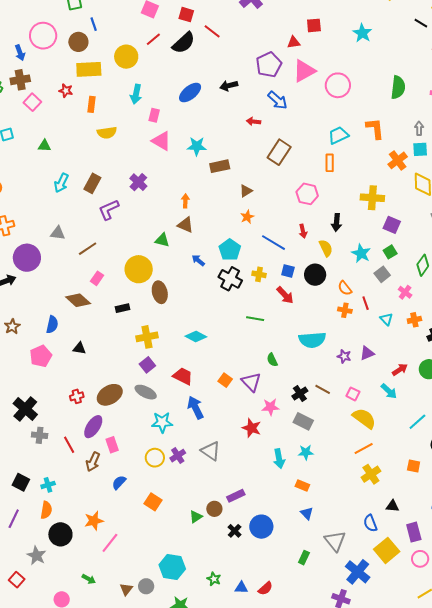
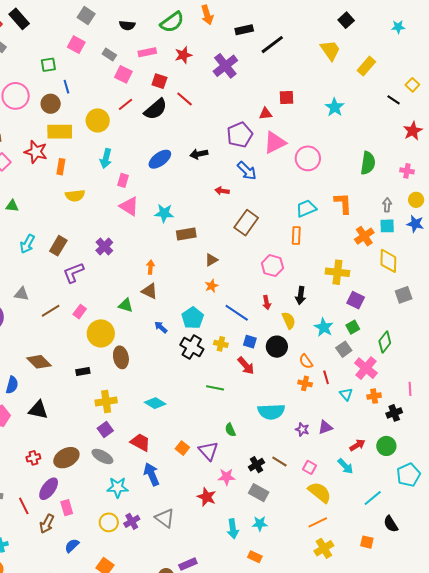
red star: (66, 91) -> (36, 152), size x1.6
pink rectangle: (97, 278) -> (80, 312), moved
pink cross: (405, 292) -> (366, 368), size x1.6
black triangle: (79, 348) -> (38, 410), size x1.5

